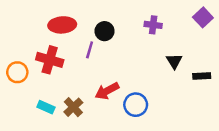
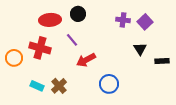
purple square: (203, 17) -> (145, 22), moved
black circle: (105, 31) -> (78, 14), moved
purple line: (90, 50) -> (72, 40), turned -56
red arrow: (107, 91) -> (86, 60), moved

